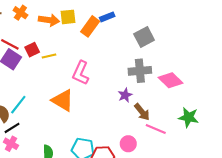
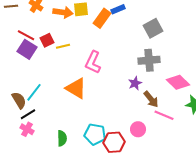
pink diamond: (171, 80) -> (178, 82), moved

